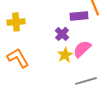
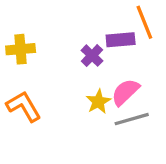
purple cross: (62, 34) -> (92, 56), moved
gray line: (86, 81) -> (132, 119), moved

